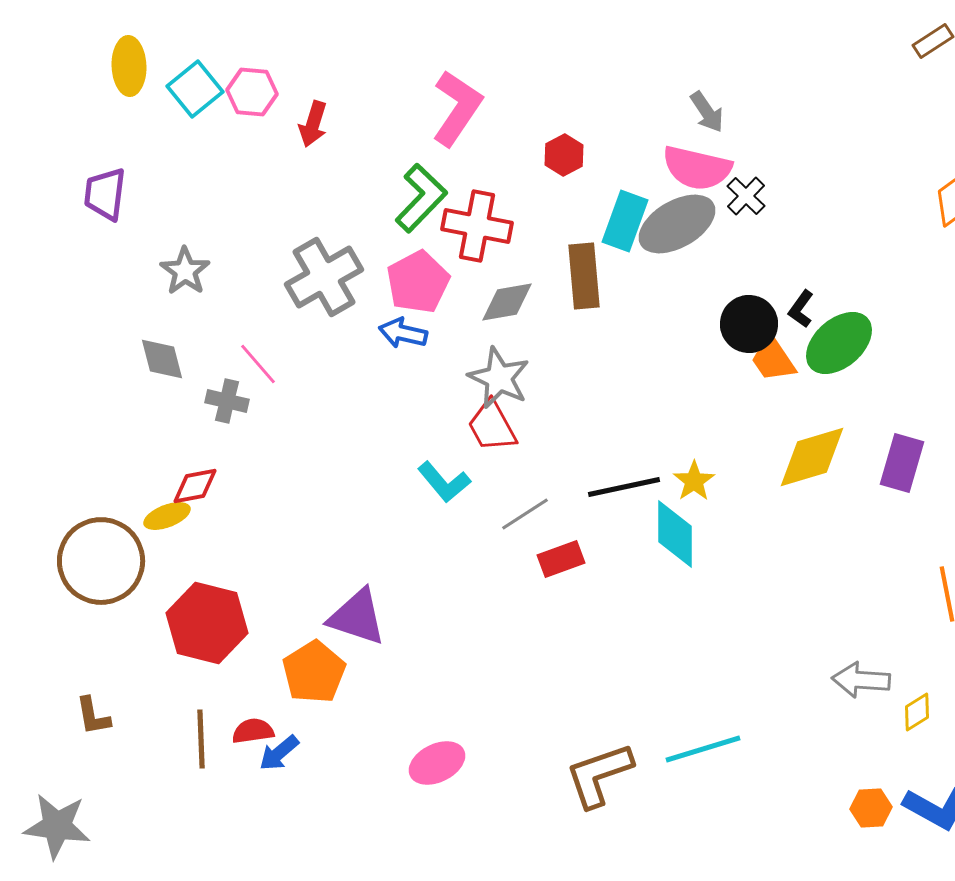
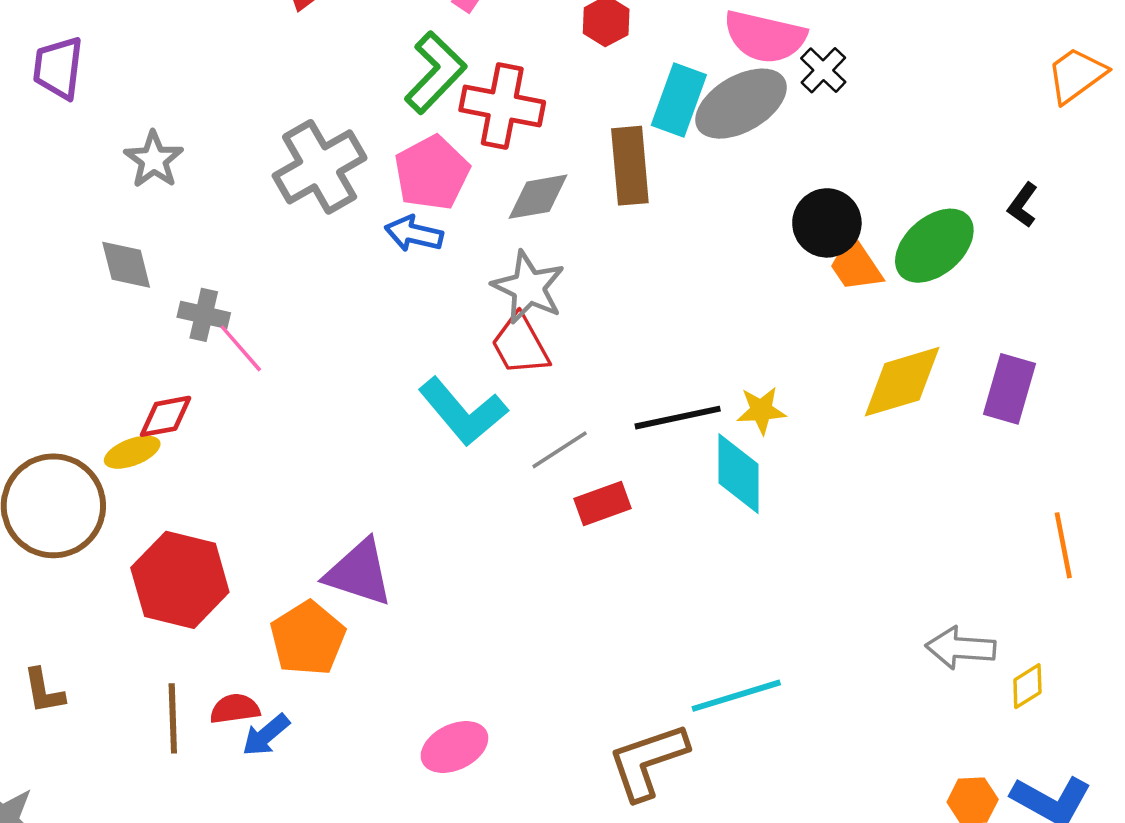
black L-shape: (801, 309) -> (1023, 205), moved
pink line: (258, 364) -> (241, 348), moved
yellow star: (694, 481) -> (761, 410), turned 30
cyan L-shape: (444, 482) -> (463, 412), size x1.4
cyan line: (703, 749) -> (736, 696), moved

